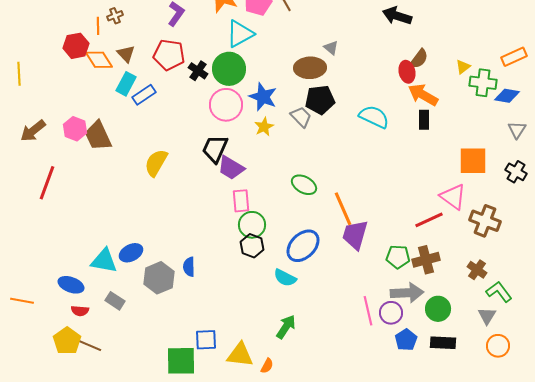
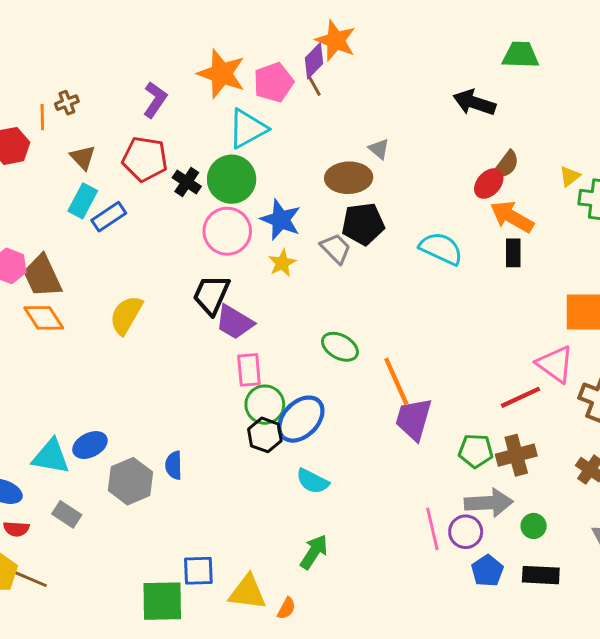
orange diamond: (99, 60) -> (44, 318), moved
red ellipse: (407, 72) -> (489, 184), turned 55
blue ellipse: (303, 246) -> (301, 419), moved
green circle: (438, 309) -> (534, 526), size x0.7

